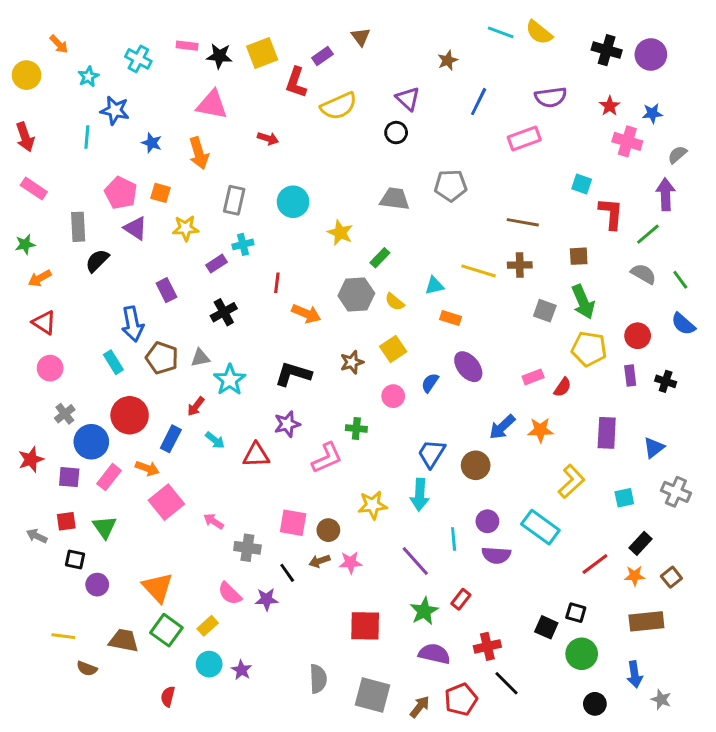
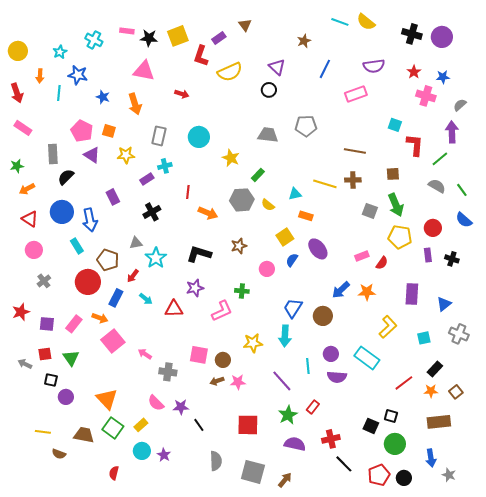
orange arrow: (59, 44) -> (40, 76), moved, turned 48
yellow square: (393, 349) -> (285, 237), moved
brown pentagon: (162, 358) -> (108, 260), moved
blue circle: (91, 442) -> (62, 212), moved
black line: (287, 573) -> (199, 425), moved
red pentagon: (461, 699) -> (379, 475), moved

